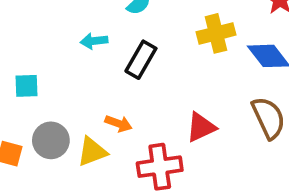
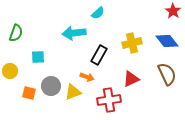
yellow cross: (216, 33) -> (132, 43), moved
cyan arrow: (94, 41) -> (74, 33), size x1.6
black rectangle: (141, 60) -> (99, 55), moved

